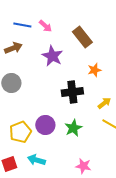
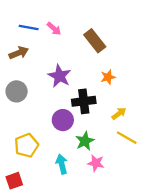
purple star: (52, 56) -> (59, 76), moved
purple circle: (45, 125) -> (63, 120), moved
cyan arrow: (36, 160) -> (62, 164), moved, turned 60
pink star: (83, 166) -> (96, 163), moved

